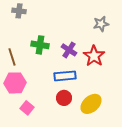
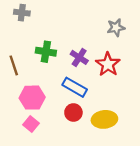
blue rectangle: (65, 76) -> (75, 87), turned 35
pink hexagon: (15, 83) -> (32, 98), moved
yellow ellipse: (91, 104) -> (104, 119), turned 35

